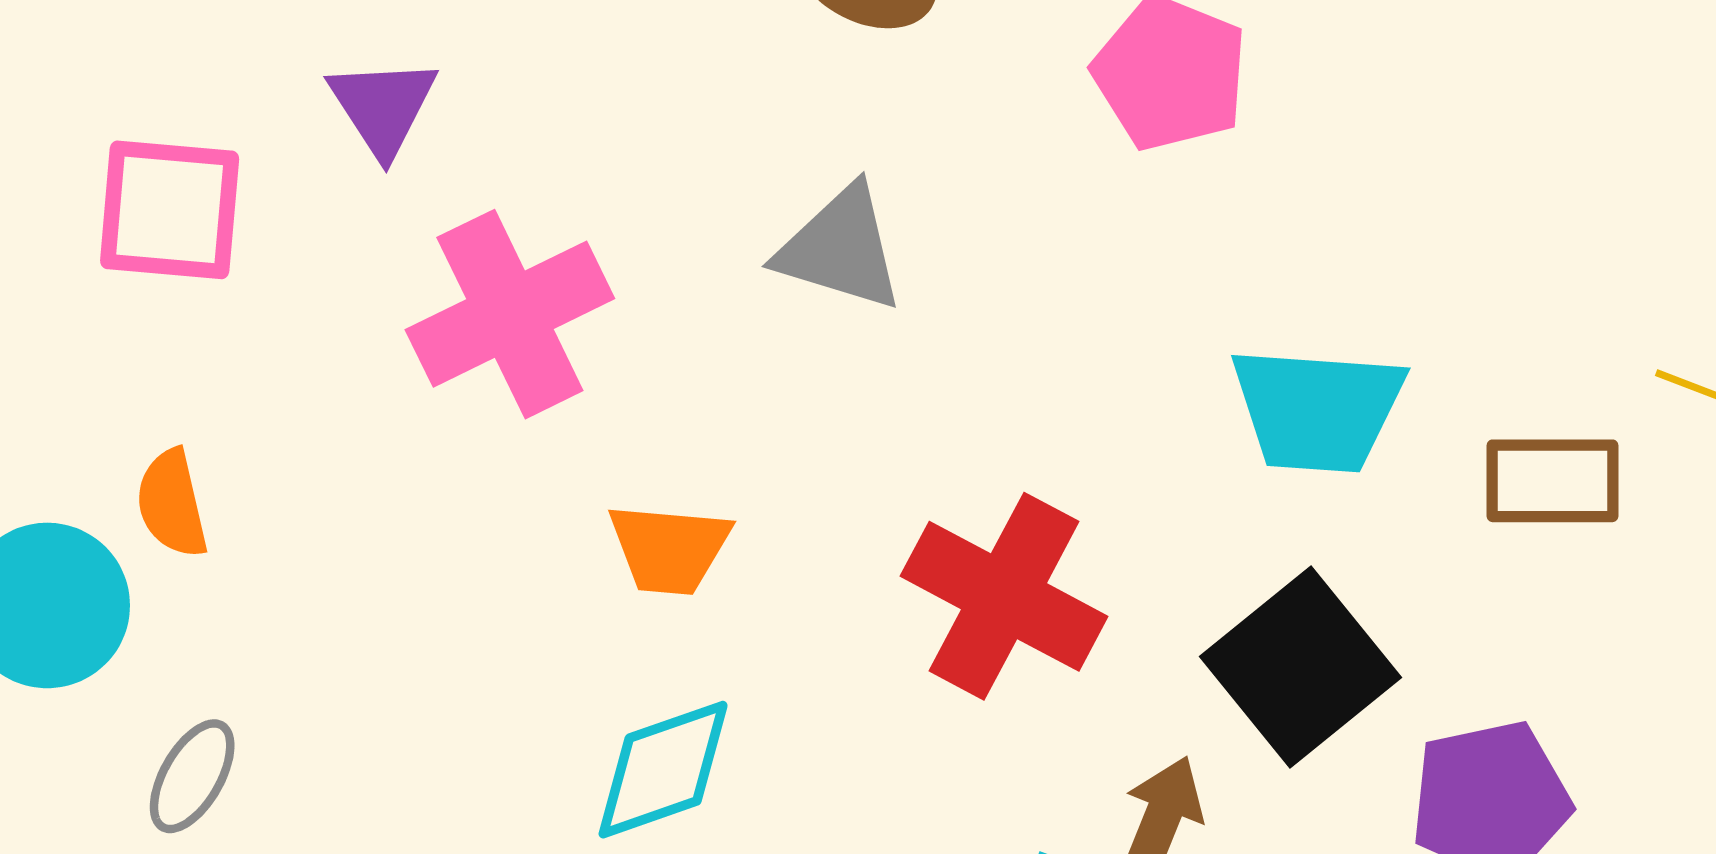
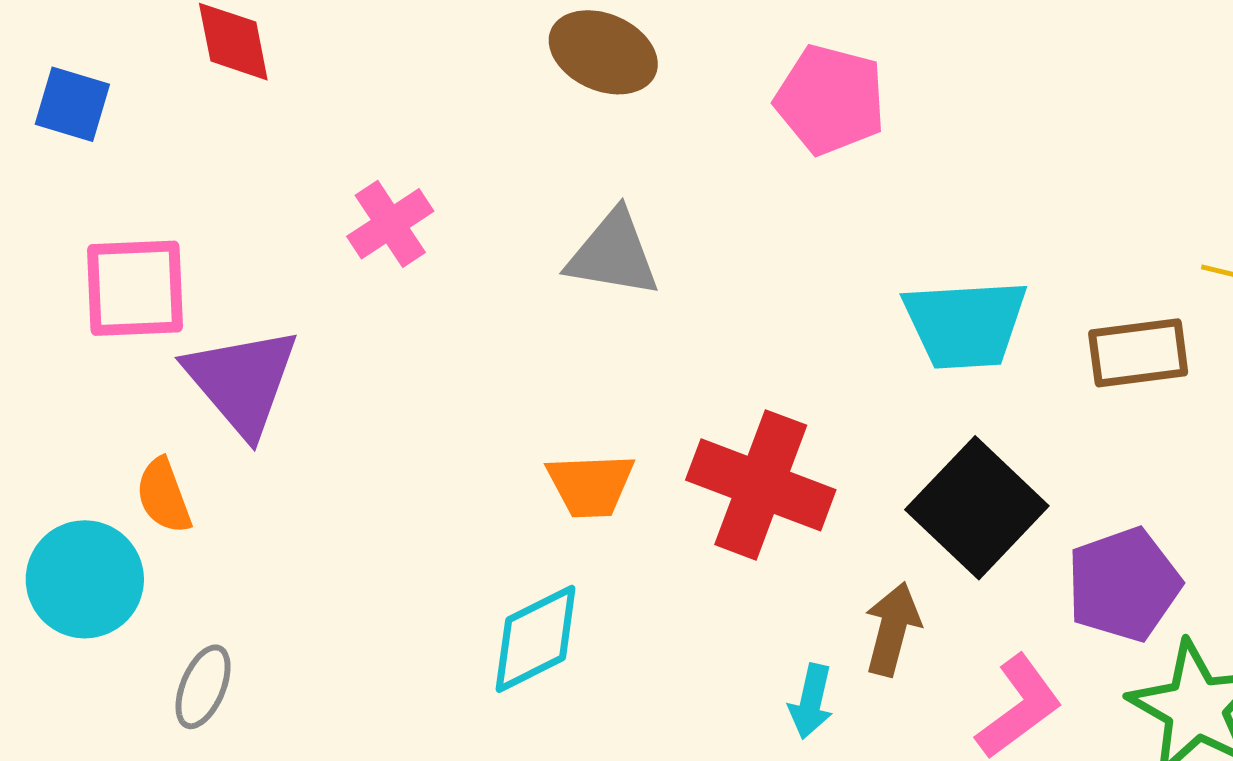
purple triangle: (383, 107) -> (242, 381), moved, size x1.5
pink cross: (510, 314) -> (390, 224), moved, size x0.6
orange trapezoid: (669, 549) -> (591, 485), moved

